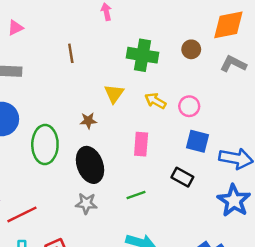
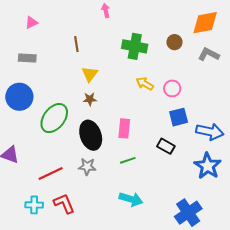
yellow triangle: (114, 94) -> (90, 74), moved
blue square: (197, 141) -> (179, 117), turned -30
pink rectangle: (141, 144) -> (124, 128), moved
green ellipse: (45, 145) -> (54, 118), turned 36
red line: (22, 214) -> (51, 174), moved

